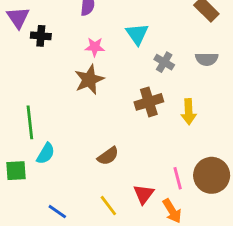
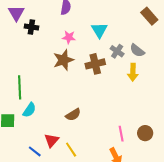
gray semicircle: (207, 59) -> (137, 50), moved, turned 35
brown cross: (149, 102) -> (95, 64), moved
yellow arrow: (189, 112) -> (133, 72), moved
brown circle: (212, 175) -> (145, 133), size x0.6
red triangle: (144, 194) -> (52, 140), moved

